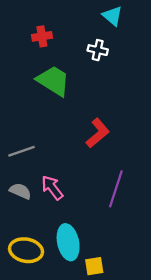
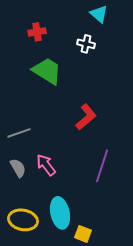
gray semicircle: (20, 191) -> (18, 168), turned 36
yellow square: (94, 266) -> (83, 234), turned 30

